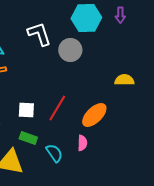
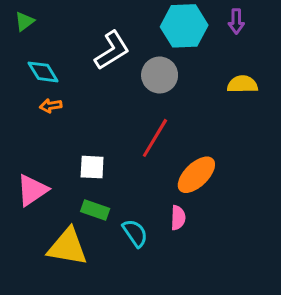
white L-shape: (39, 34) -> (112, 50), turned 76
yellow semicircle: (124, 80) -> (242, 84), moved
red line: (57, 108) -> (155, 138), moved

